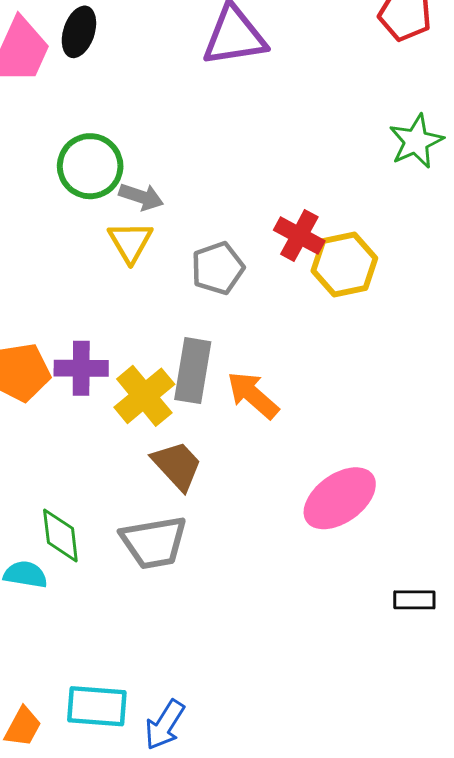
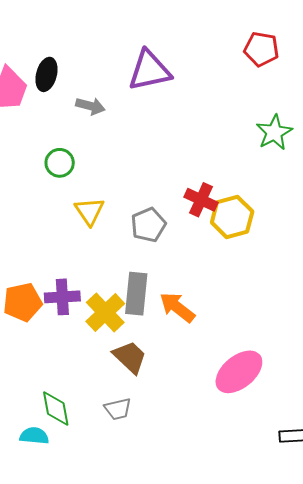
green circle: (90, 166) -> (60, 163), size x0.7
gray arrow: (141, 197) -> (90, 106), moved
gray trapezoid: (154, 542) -> (118, 409), size x0.6

